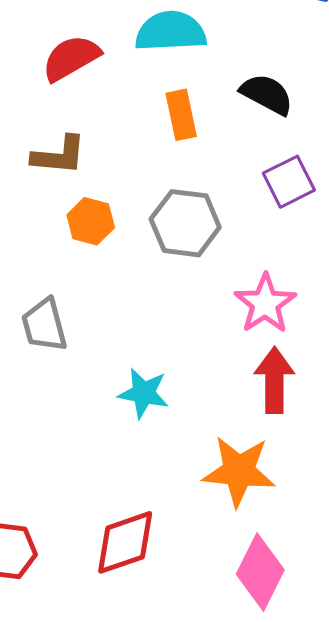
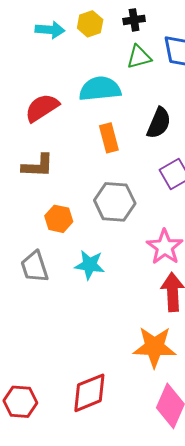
black semicircle: (267, 94) -> (159, 123), turned 88
orange hexagon: (91, 221) -> (59, 219), moved
cyan star: (144, 393) -> (90, 265), moved

